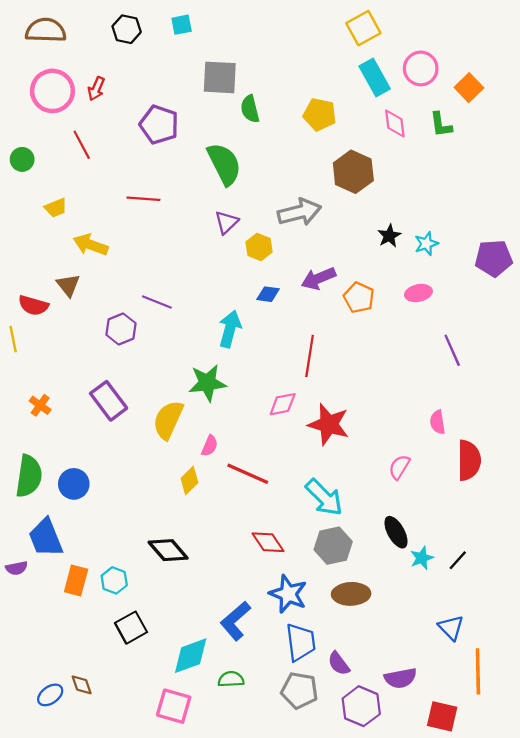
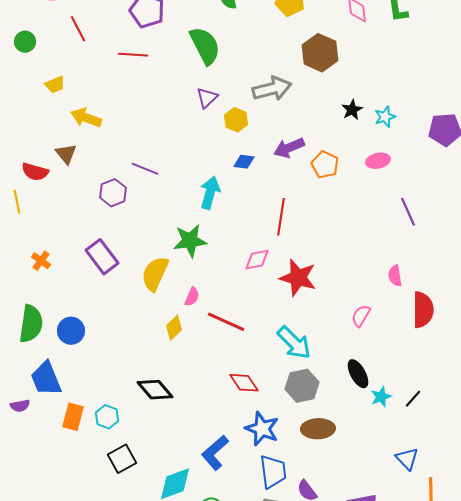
red line: (143, 199) -> (133, 55), moved

